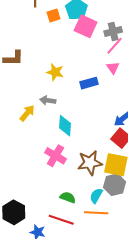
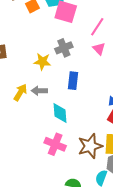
gray cross: (113, 32) -> (64, 48), moved
blue rectangle: (89, 83) -> (73, 81), moved, turned -60
yellow arrow: (27, 113) -> (20, 92), moved

